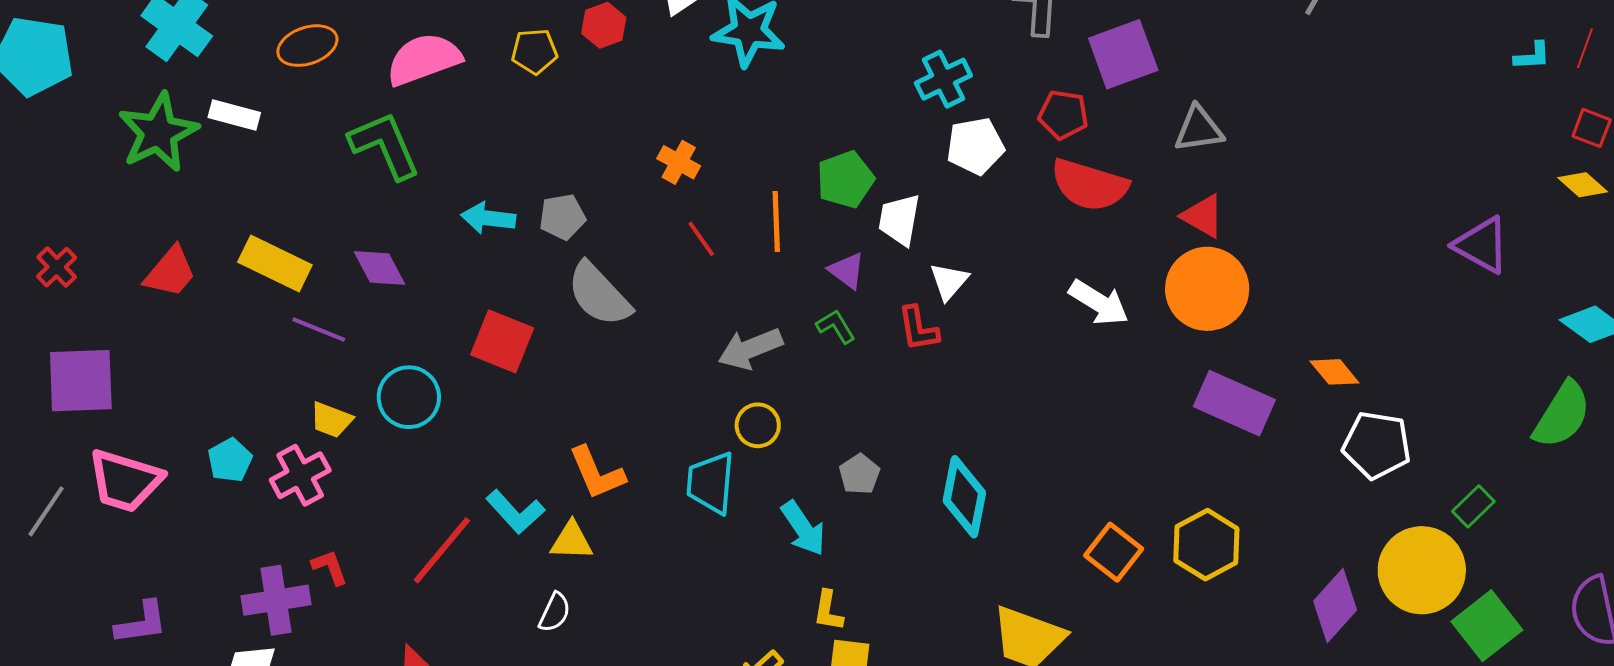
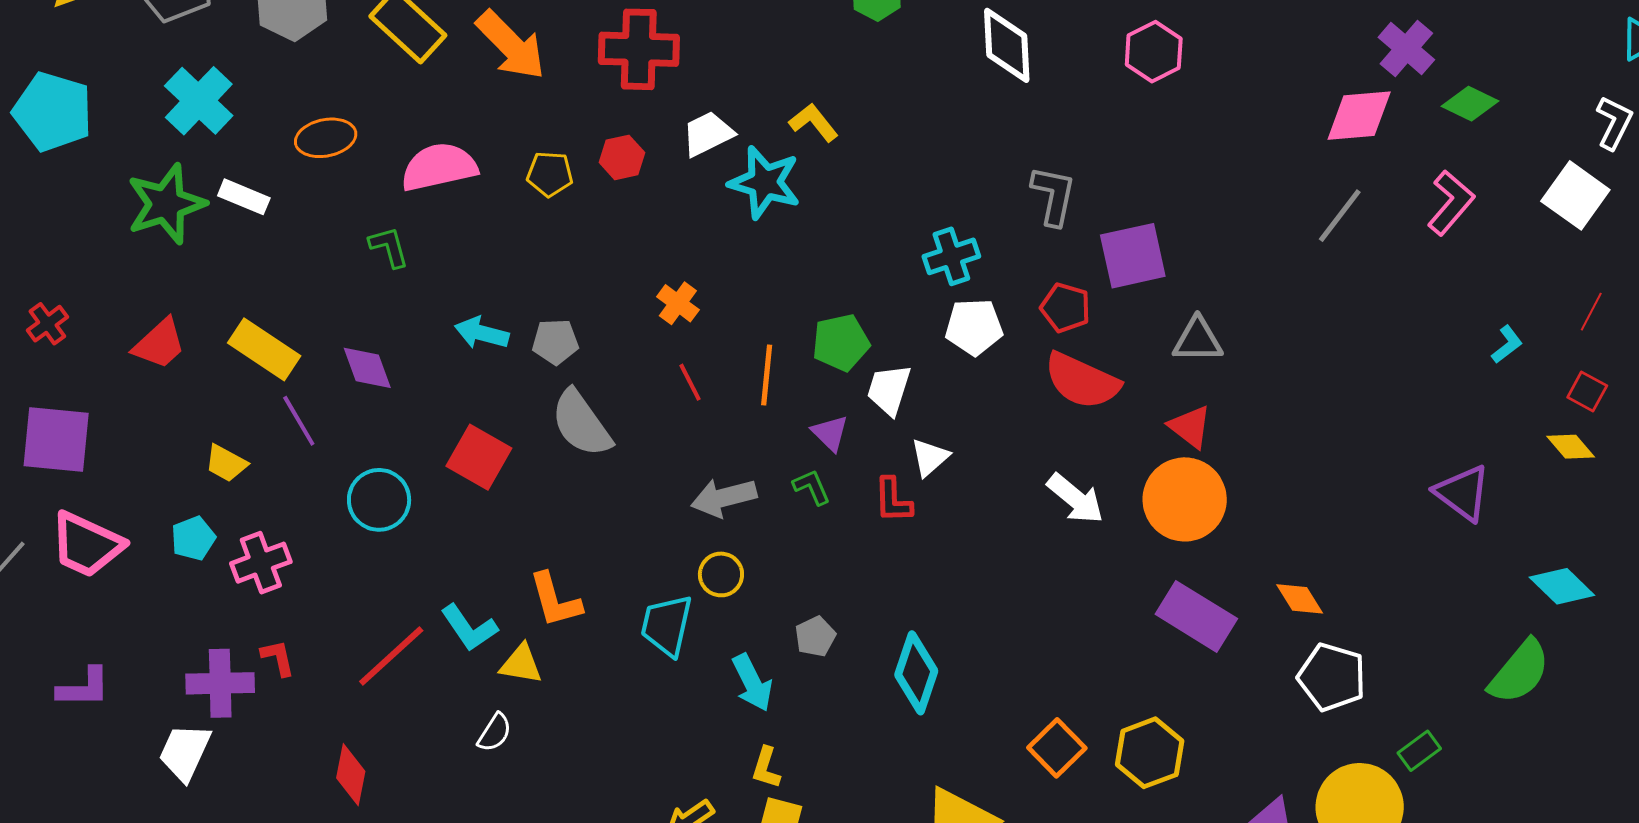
cyan L-shape: (1532, 56) -> (1507, 344), moved, turned -42
green L-shape: (385, 145) -> (389, 247), size x0.6
purple line: (319, 329) -> (299, 421), turned 30
yellow trapezoid: (331, 420) -> (226, 463), moved

